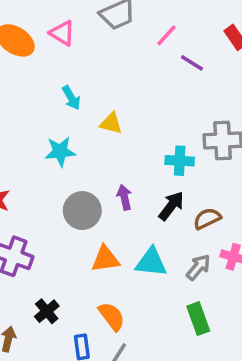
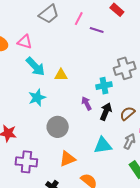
pink triangle: (62, 33) -> (25, 42), moved
cyan arrow: (71, 98) -> (35, 66), size x1.5
purple arrow: (124, 197) -> (86, 103), moved
orange triangle: (105, 259) -> (67, 159), moved

